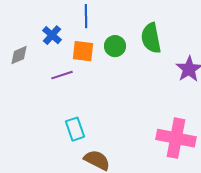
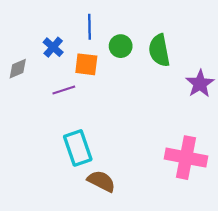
green circle: (115, 46) -> (121, 46), moved
cyan rectangle: (75, 129) -> (78, 148), size x1.4

